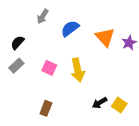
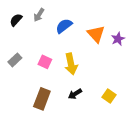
black semicircle: (18, 43) -> (16, 20), moved
black arrow: (100, 103) -> (75, 94), moved
brown rectangle: (46, 108) -> (42, 99), size x1.5

